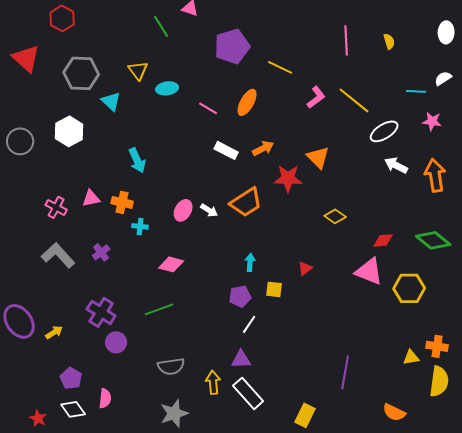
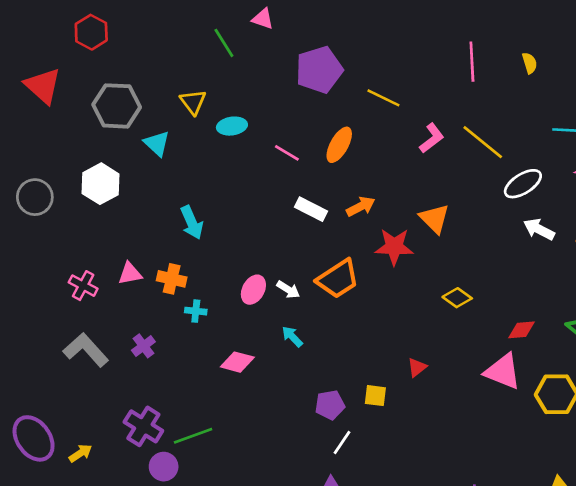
cyan arrow: (250, 262) -> (292, 337), moved, turned -48
green line: (159, 309) -> (193, 436), moved

